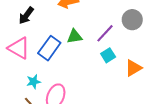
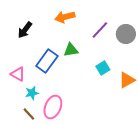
purple line: (105, 33) -> (100, 30), moved
pink triangle: (19, 48) -> (18, 74), moved, size x0.7

